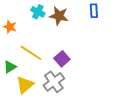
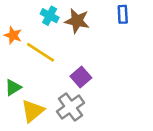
yellow line: (31, 53) -> (40, 52), moved

